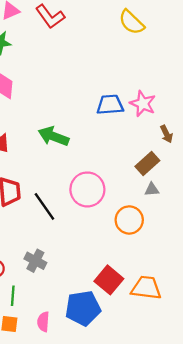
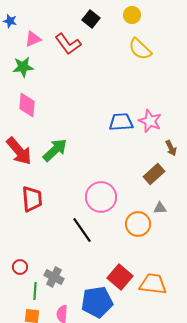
green arrow: (53, 136) -> (55, 150), moved, turned 116
gray triangle: (152, 189) -> (160, 208), moved
black line: (44, 206) -> (82, 230), moved
gray cross: (35, 261) -> (54, 277), moved

